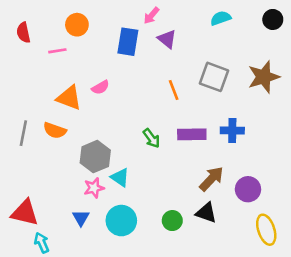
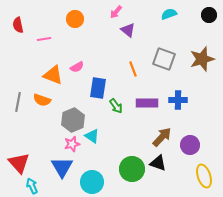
orange circle: (77, 25) -> (75, 19), moved
blue rectangle: (128, 42) -> (98, 88), moved
red triangle: (25, 213) -> (19, 163), turned 35
blue triangle: (81, 218) -> (62, 167), size x1.6
cyan circle: (121, 221) -> (92, 182), moved
green circle: (172, 221) -> (132, 169), size x1.6

